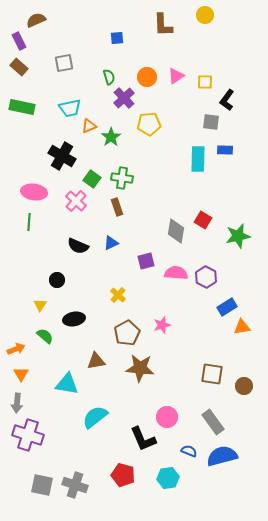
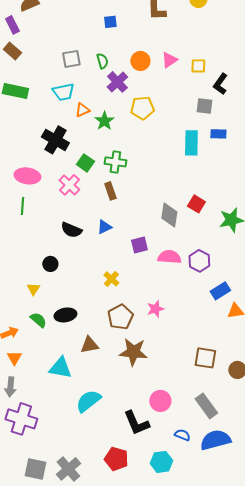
gray square: (64, 63) -> (71, 59), moved
black ellipse: (74, 319) -> (65, 315), moved
gray cross: (75, 485) -> (68, 469), turned 30

